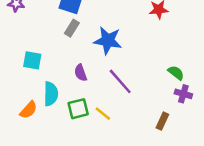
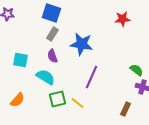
purple semicircle: (81, 73) -> (52, 56), moved
purple line: (120, 81) -> (91, 77), turned 65
cyan semicircle: (51, 94) -> (45, 77), moved, turned -60

